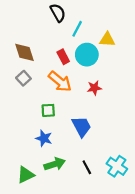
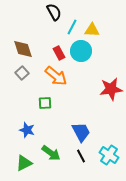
yellow triangle: (107, 40) -> (92, 30), moved
red star: (94, 88) -> (111, 89), moved, size x1.6
blue trapezoid: (81, 127) -> (81, 132), moved
blue star: (44, 138) -> (27, 130), moved
green arrow: (55, 164) -> (51, 153), turned 54

